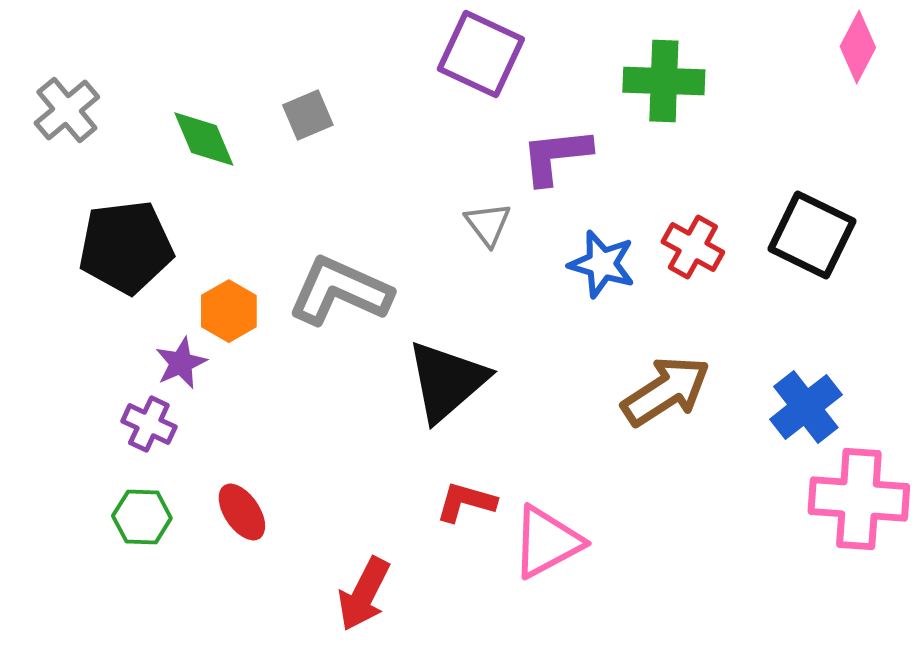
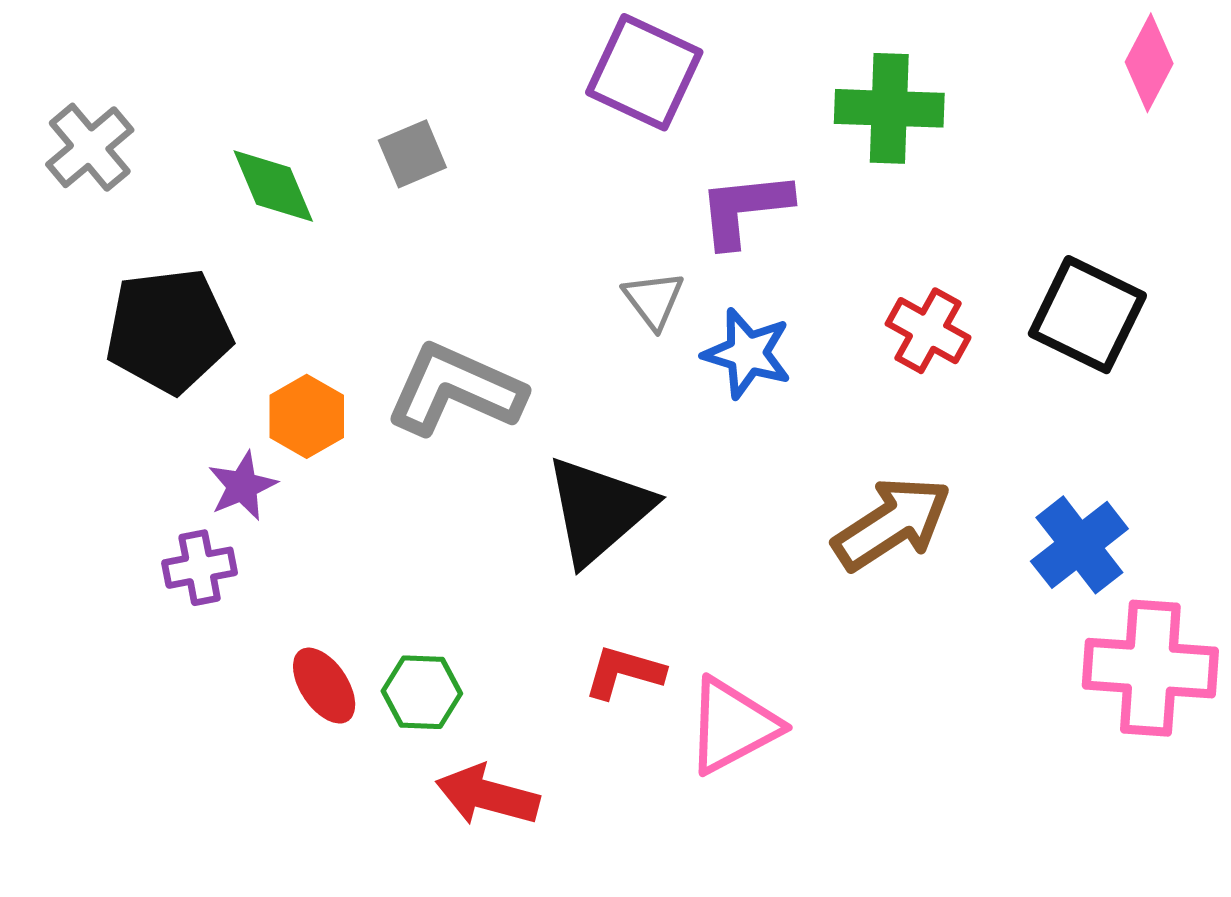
blue star: (602, 264) -> (747, 353), moved
purple cross: (149, 424) -> (200, 568), turned -36
green hexagon: (142, 517) -> (422, 692), moved
red arrow: (364, 594) -> (487, 795), turned 78

